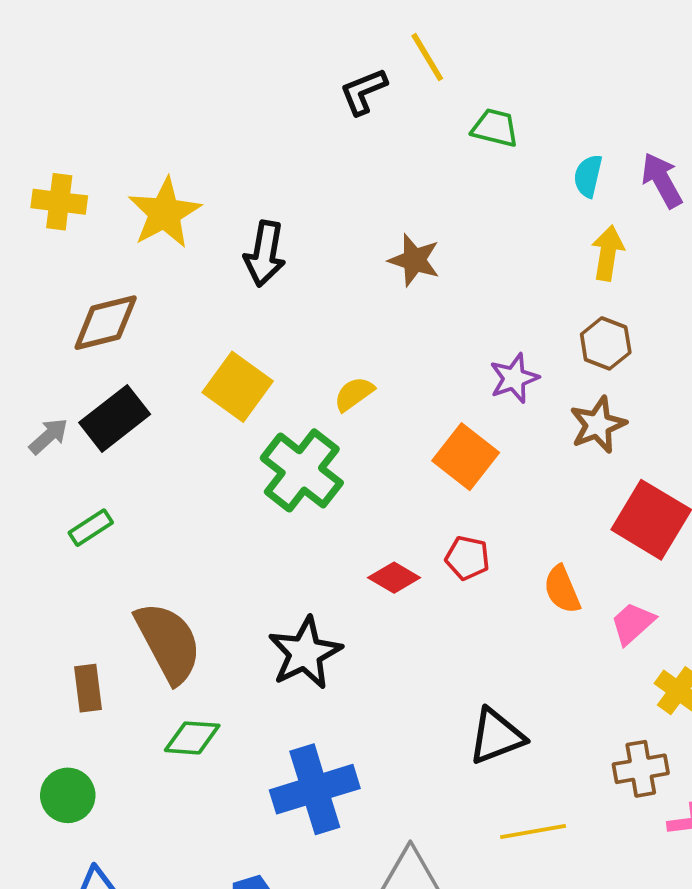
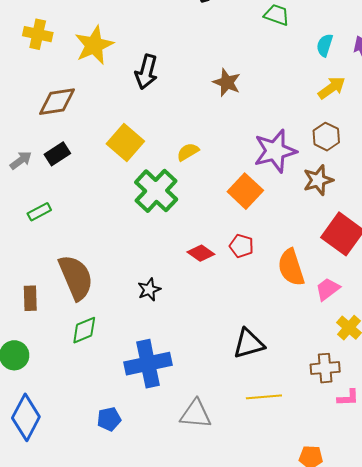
yellow arrow: (608, 253) -> (332, 88), turned 40
purple star: (514, 378) -> (275, 151), size x1.6
black rectangle: (115, 418) -> (57, 154), size x0.7
orange semicircle: (562, 589) -> (291, 267), size x1.4
black star: (305, 653) -> (149, 290), size x0.6
green diamond: (192, 738) -> (84, 330), turned -32

